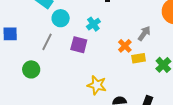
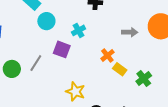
gray arrow: (144, 33) -> (130, 32), moved, turned 49
gray line: (47, 42) -> (36, 63), moved
yellow rectangle: (139, 58) -> (120, 69), turned 40

